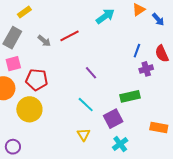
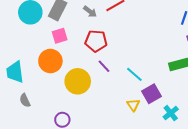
purple line: (91, 73) -> (104, 66), moved
red pentagon: (37, 80) -> (96, 41), moved
purple square: (113, 119) -> (152, 94), moved

